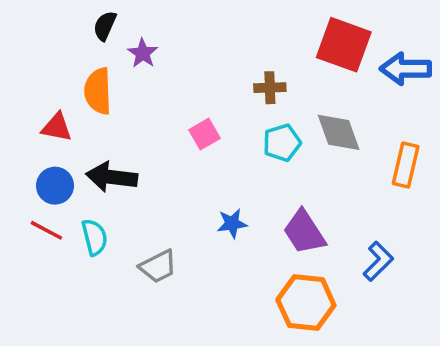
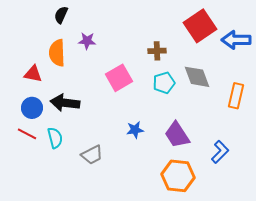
red square: (344, 45) -> (200, 26), turned 36
purple star: (143, 53) -> (87, 41), moved, turned -30
pink square: (205, 134) -> (119, 78), size x1.5

